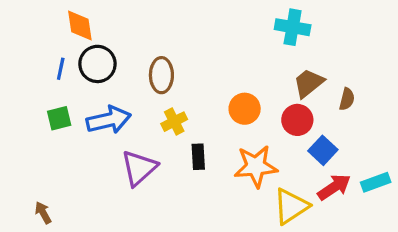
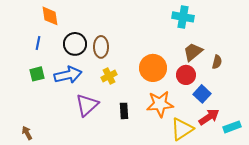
black circle: (97, 64) -> (75, 44), moved
orange circle: (245, 109) -> (153, 68), size x1.4
black rectangle: (198, 157) -> (124, 111), moved
cyan rectangle: (376, 182) -> (232, 127), moved

